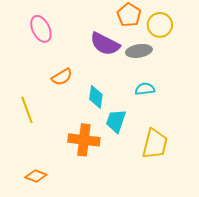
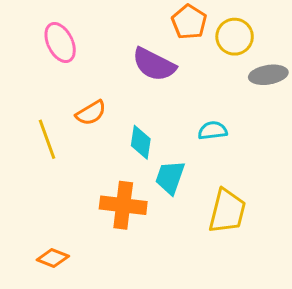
gray ellipse: (139, 51) -> (268, 75), moved
yellow line: (27, 110) -> (47, 139), moved

